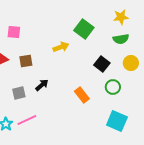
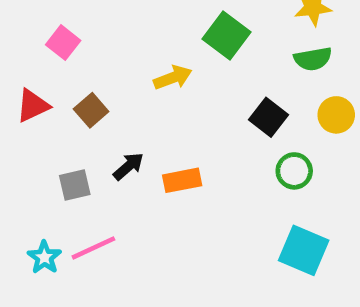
pink square: (14, 32) -> (63, 43), turned 32
brown square: (26, 61) -> (91, 110), turned -32
orange rectangle: (82, 95) -> (182, 180), moved, turned -63

